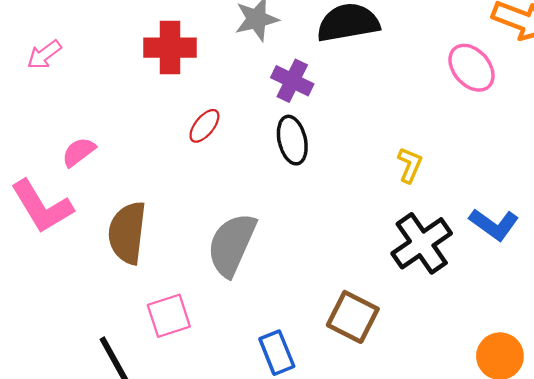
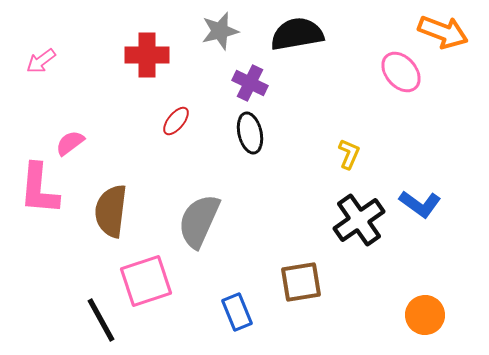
pink L-shape: (42, 207) -> (39, 189), turned 36
pink square: (169, 316) -> (146, 281), size x1.4
brown square: (353, 317) -> (301, 282), turned -36

